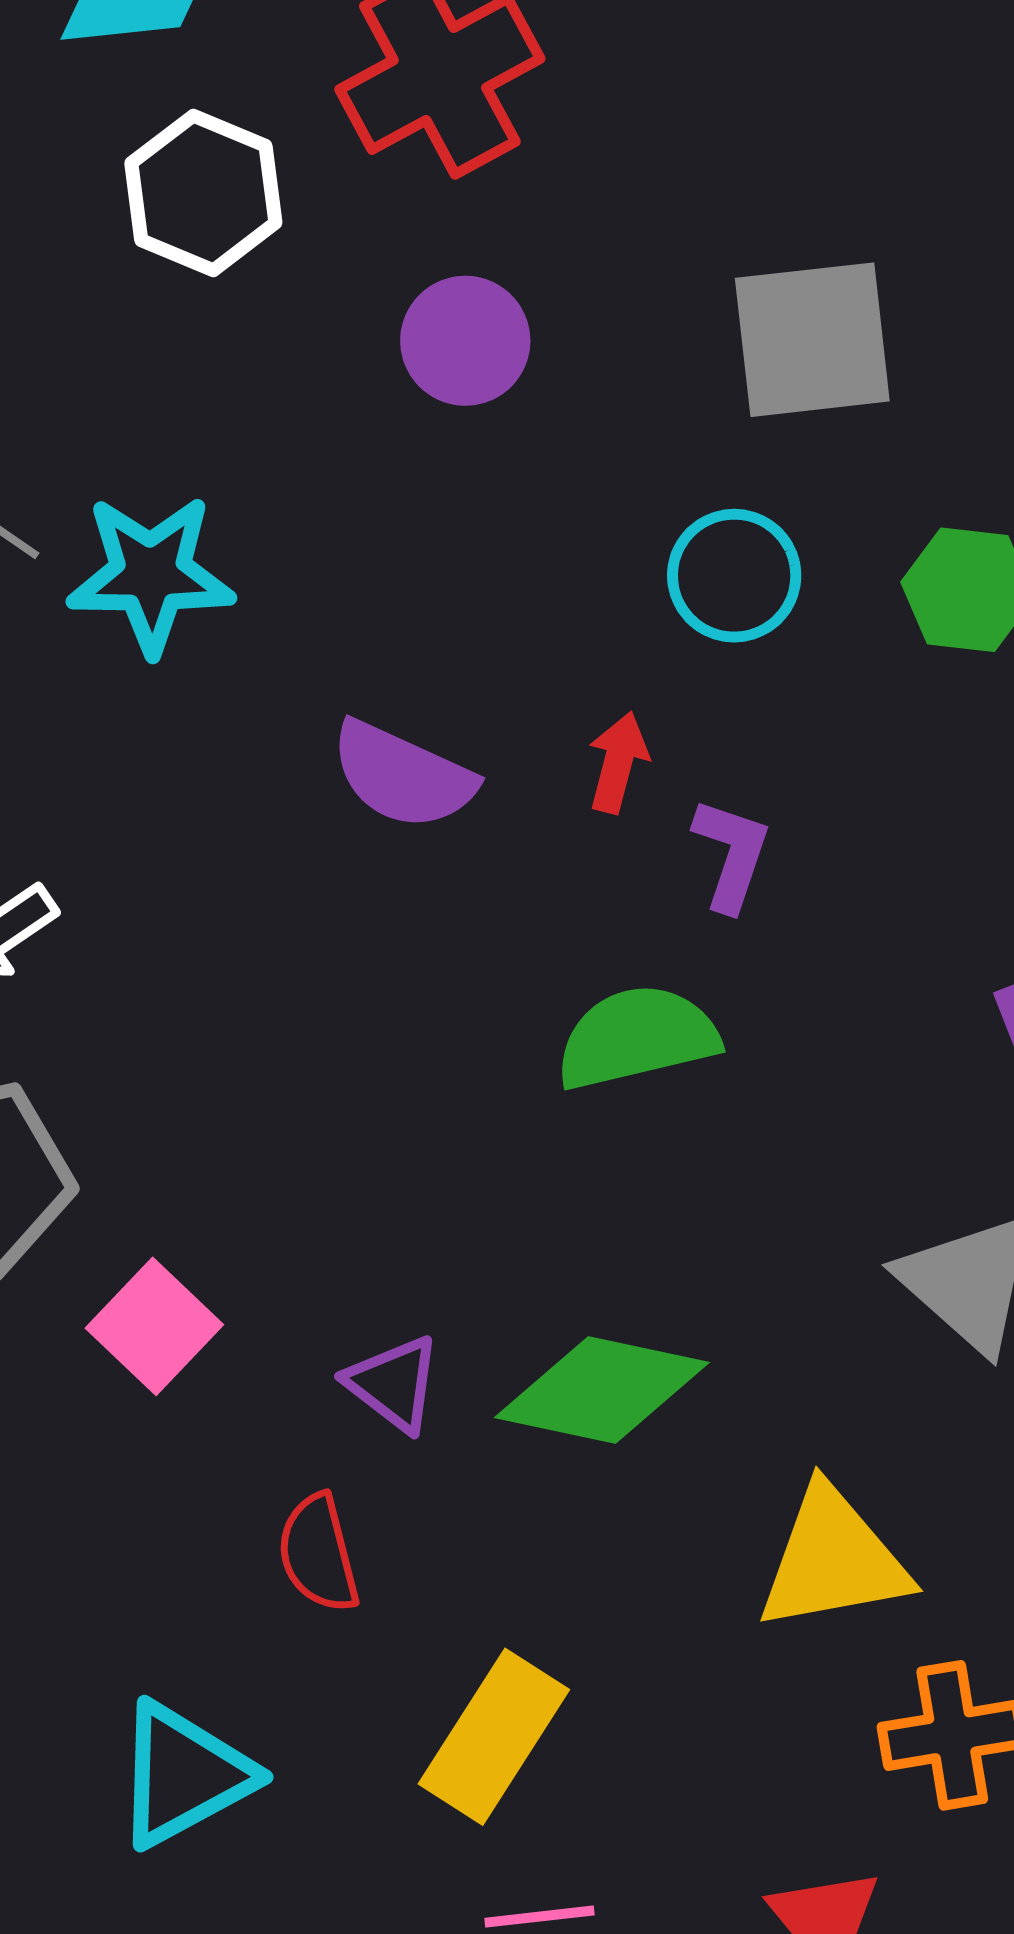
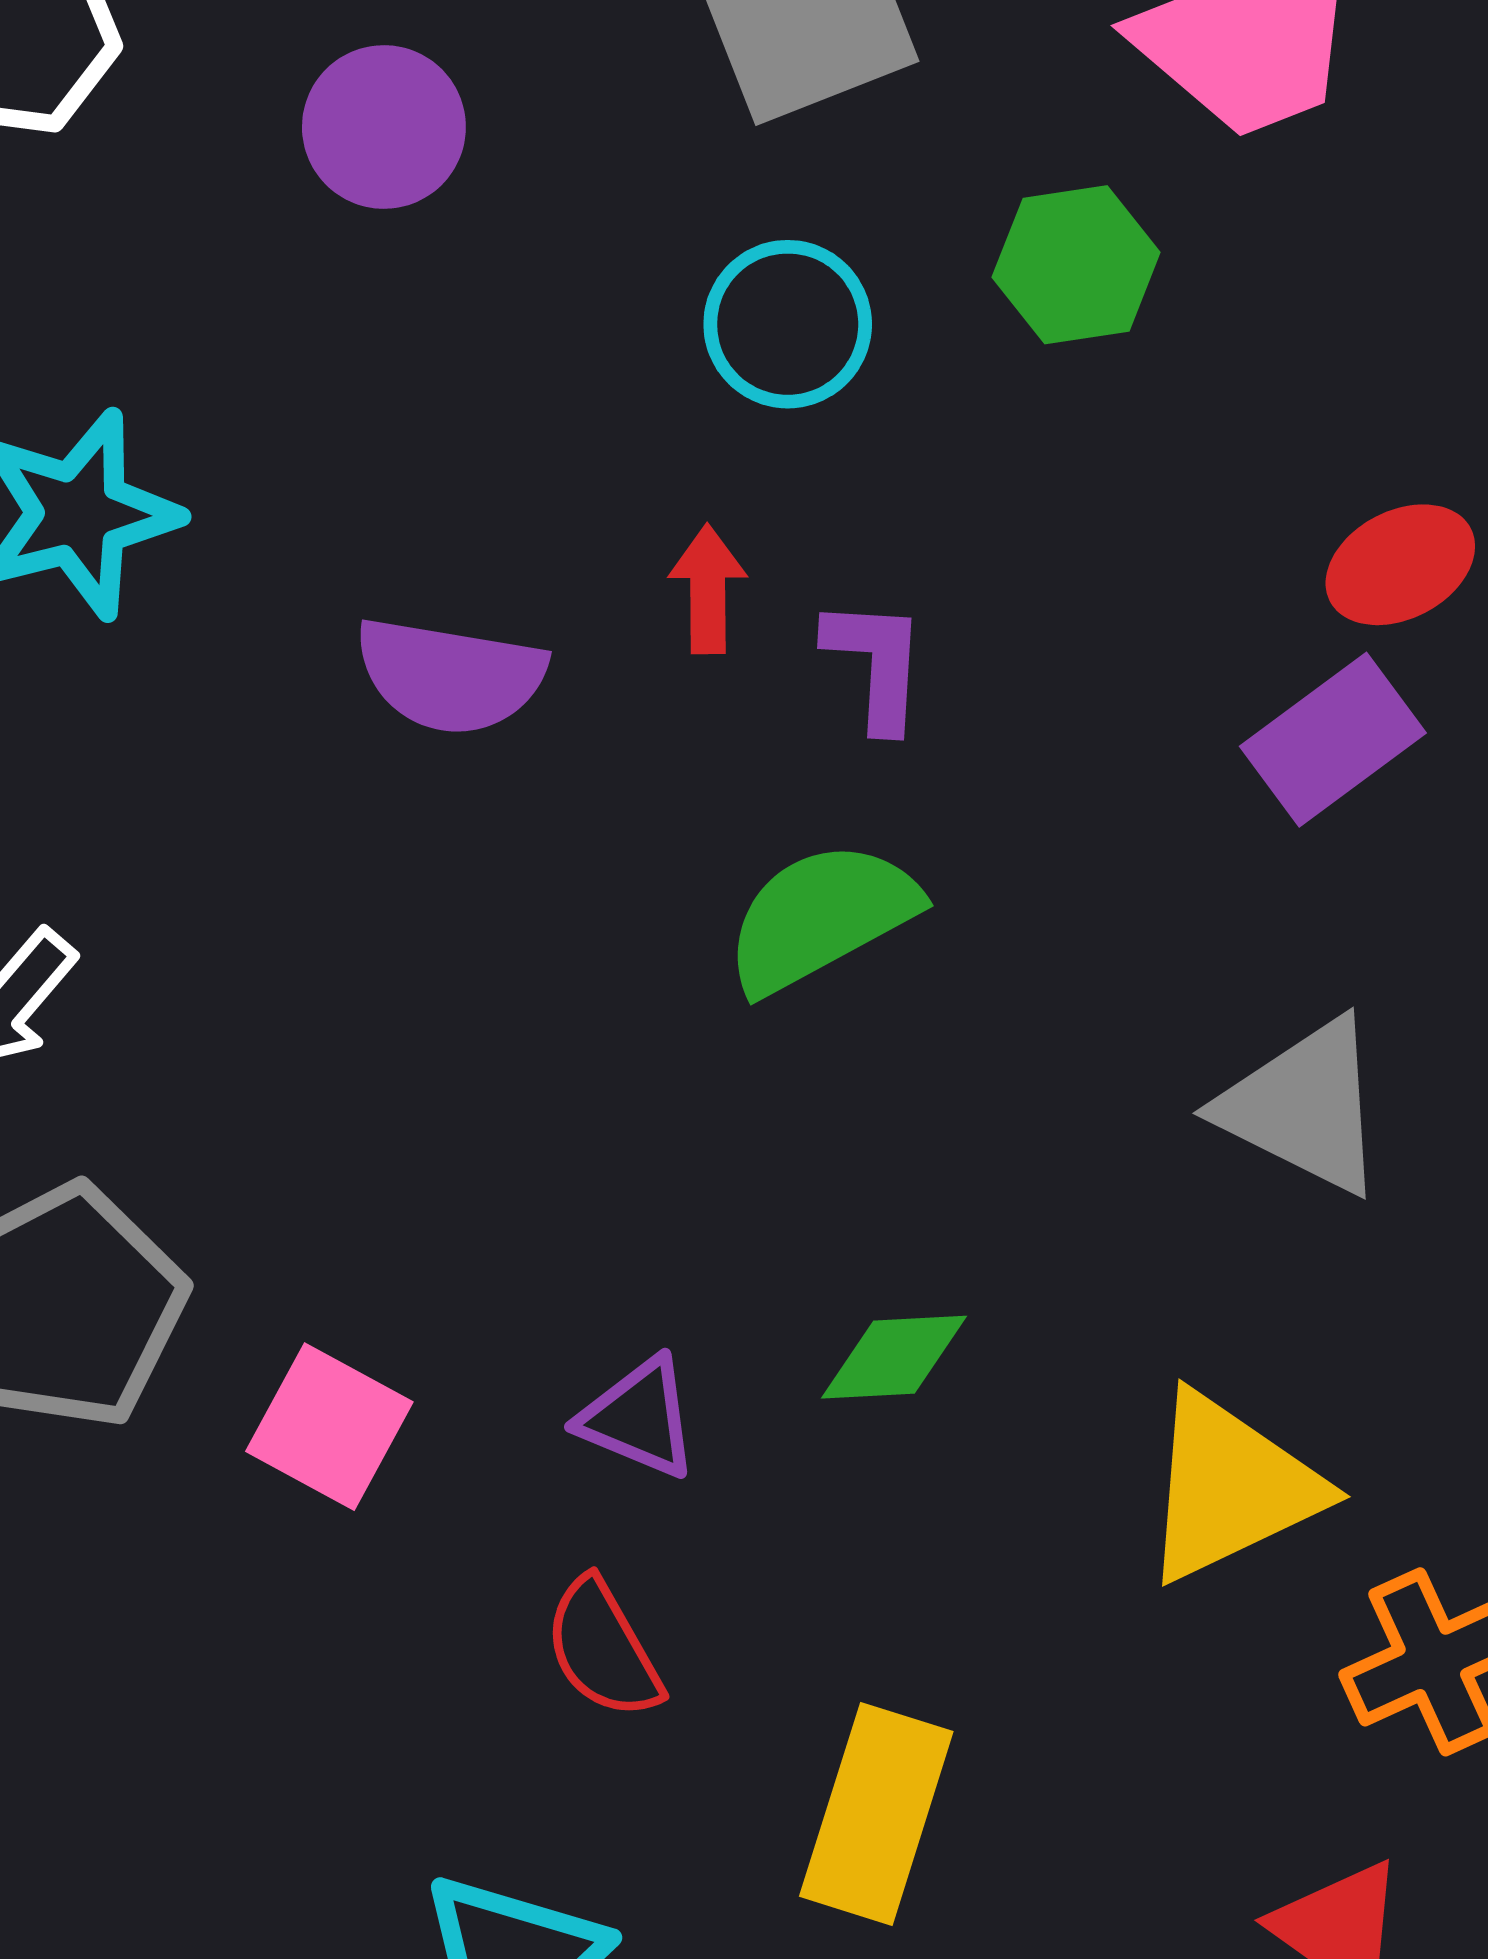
green diamond: (602, 1390) -> (894, 1357), size x0.6

